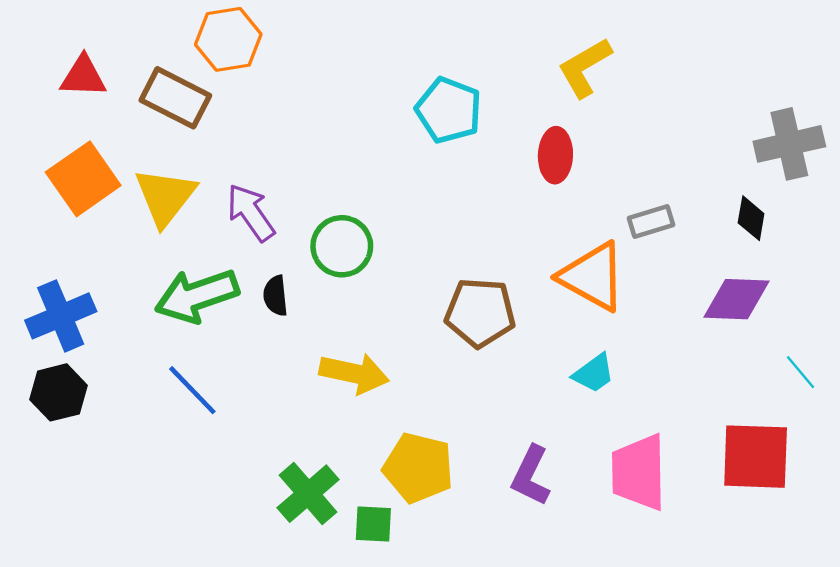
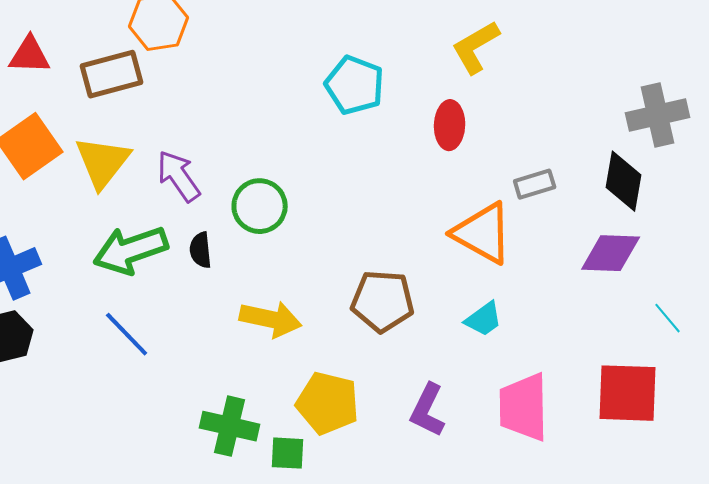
brown rectangle: (175, 98) -> (112, 74), turned -42
black diamond: (751, 218) -> (624, 181), size x1.5
brown pentagon: (480, 313) -> (383, 301), moved
green cross: (308, 494) -> (230, 426), turned -36

